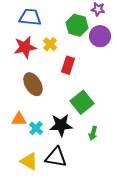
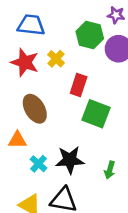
red star: (25, 47) -> (25, 62), turned 30
green square: (82, 102) -> (96, 114), moved, turned -30
orange triangle: (19, 119) -> (17, 140), moved

